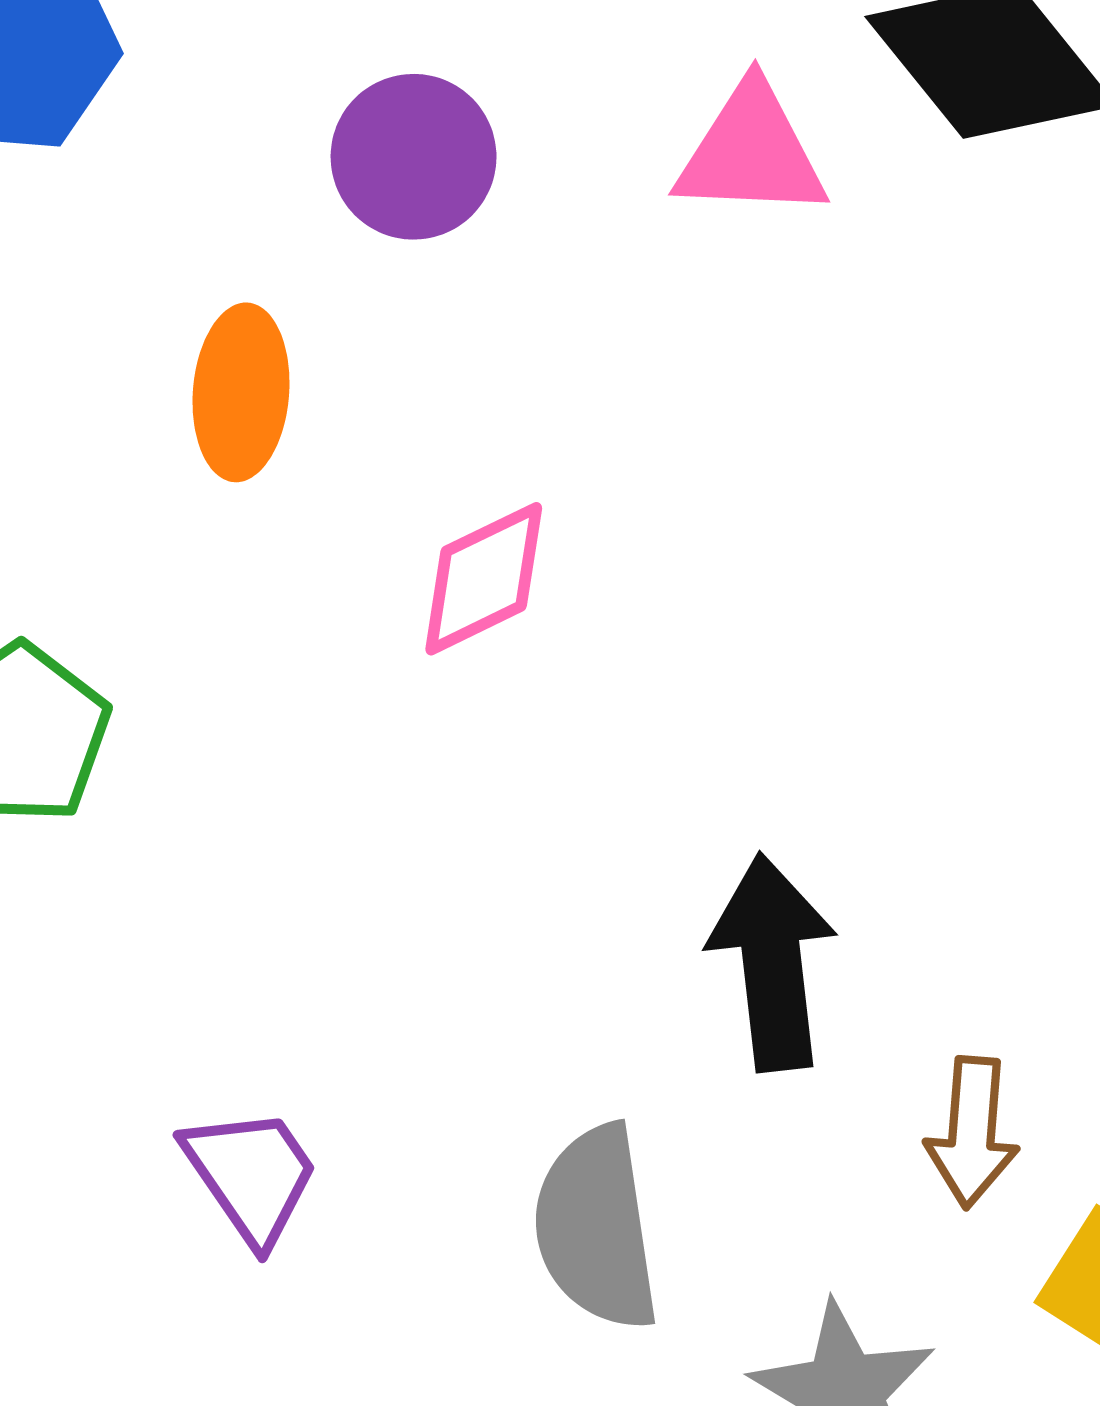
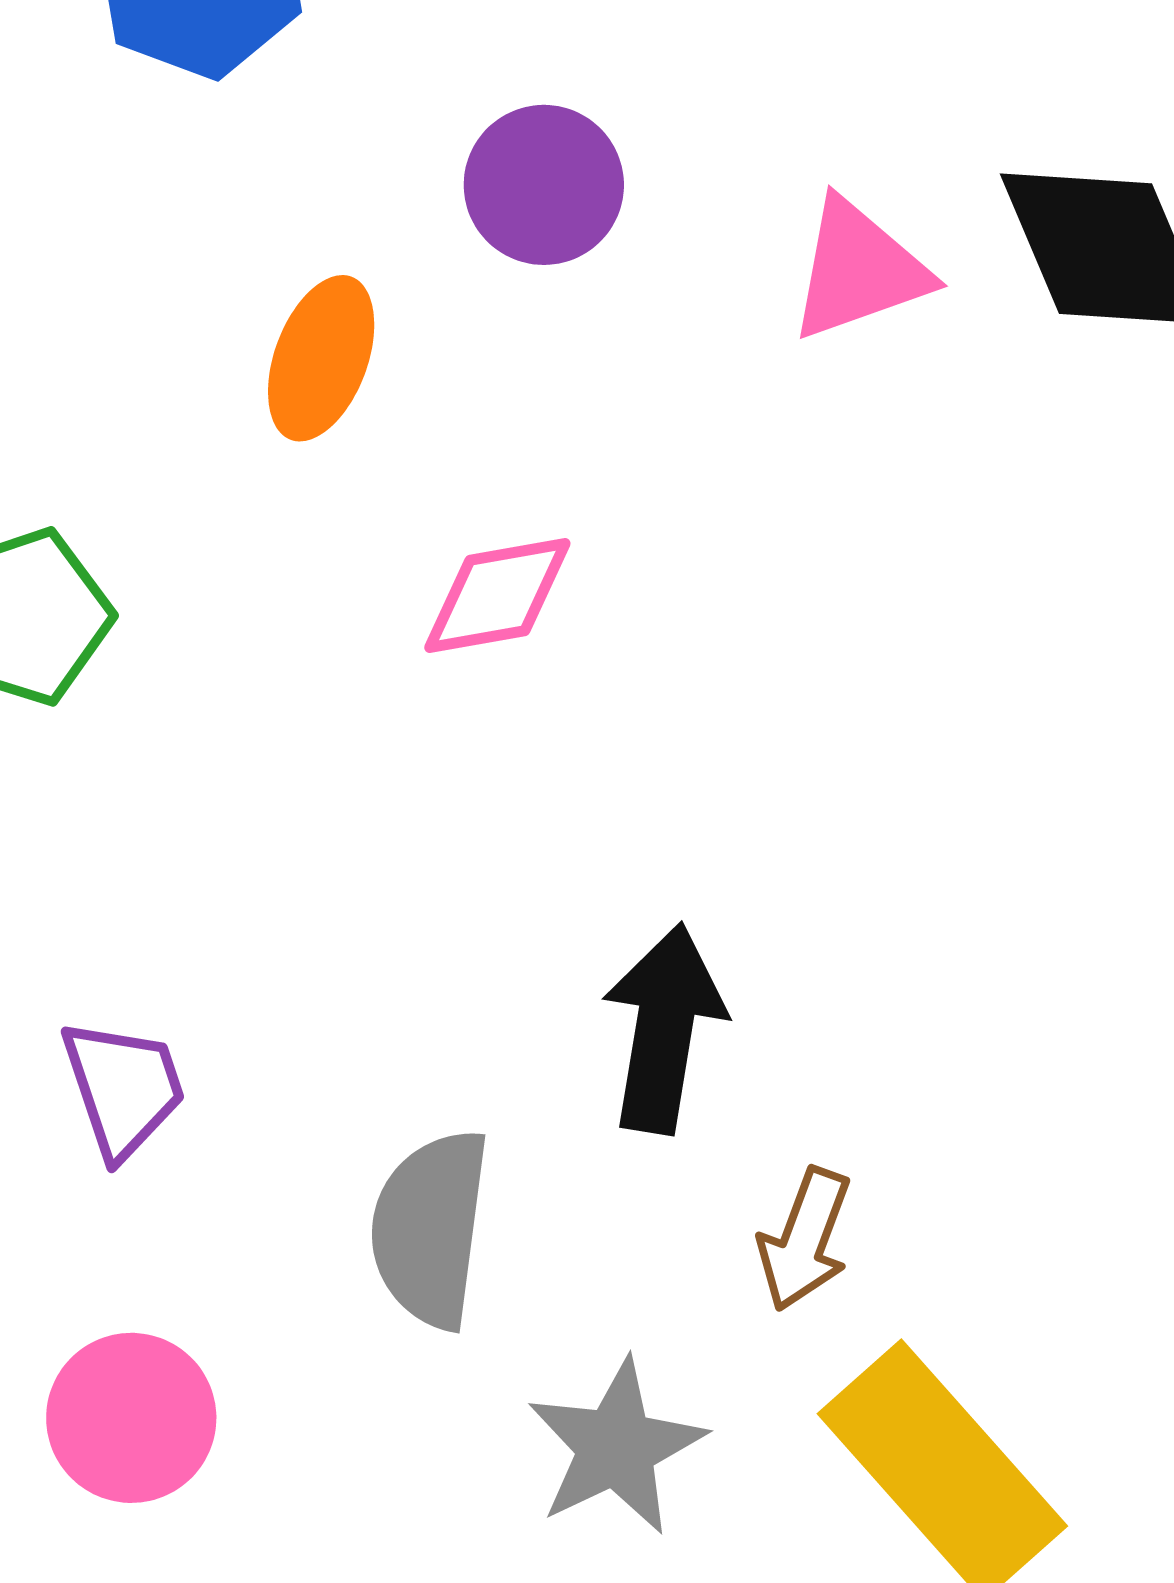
pink triangle: (751, 152) -> (859, 270), turned -38

